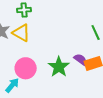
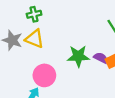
green star: (59, 67) -> (78, 56), moved, turned -30

